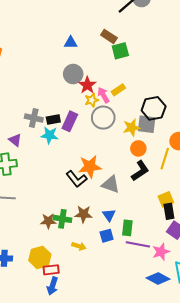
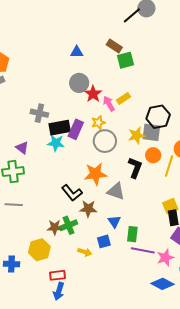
yellow star: (92, 100) -> (98, 123), moved
gray cross: (34, 118) -> (39, 113), moved
gray circle: (103, 118) -> (105, 141), moved
black rectangle: (53, 120) -> (60, 128), size x1.5
orange circle: (138, 148) -> (153, 155), moved
black L-shape: (140, 171) -> (135, 168), moved, turned -35
black L-shape: (76, 179) -> (72, 193), moved
brown star: (83, 214) -> (88, 209), moved
green cross: (62, 219) -> (69, 225), turned -30
blue square: (107, 236) -> (104, 241), moved
yellow hexagon: (40, 257) -> (39, 250), moved

